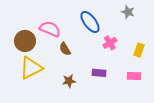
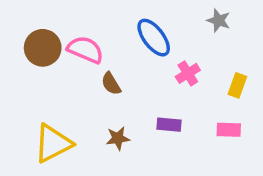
brown circle: (25, 41) -> (43, 48), moved
yellow triangle: (31, 68) -> (53, 143), moved

